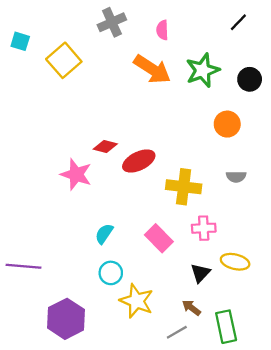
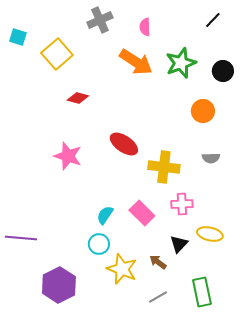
red diamond: (105, 146) -> (78, 98), moved
red ellipse: (139, 161) -> (124, 144), turned 60
cyan semicircle: (104, 234) -> (105, 215), moved
brown arrow: (191, 308) -> (158, 262), moved

